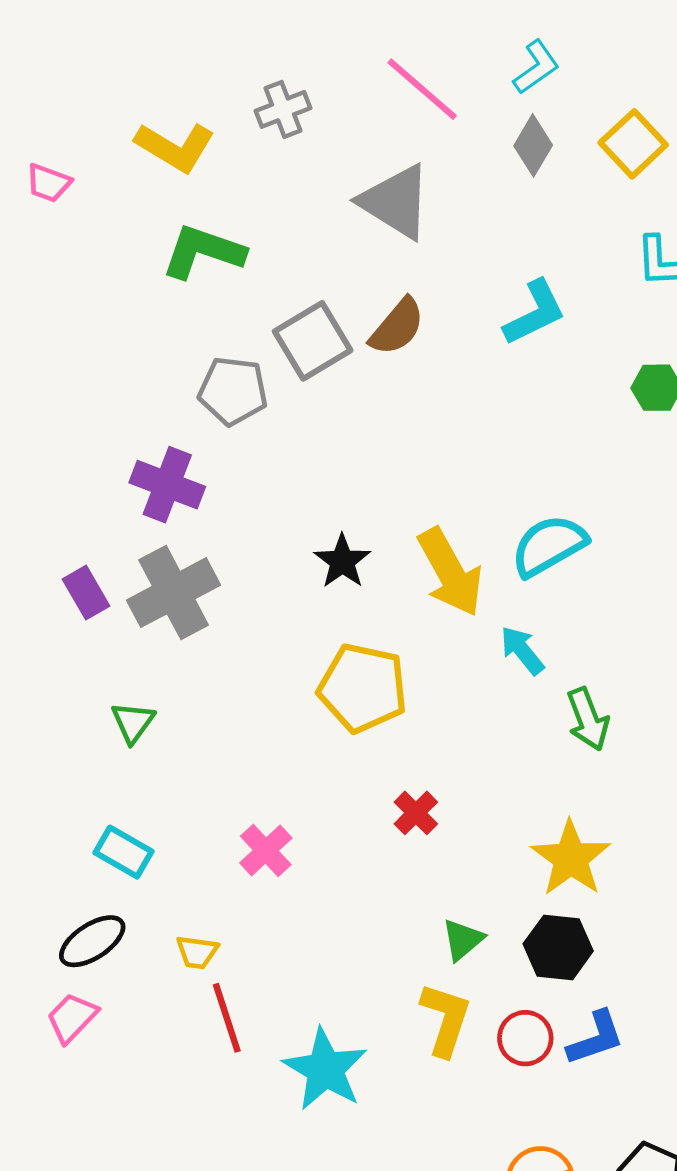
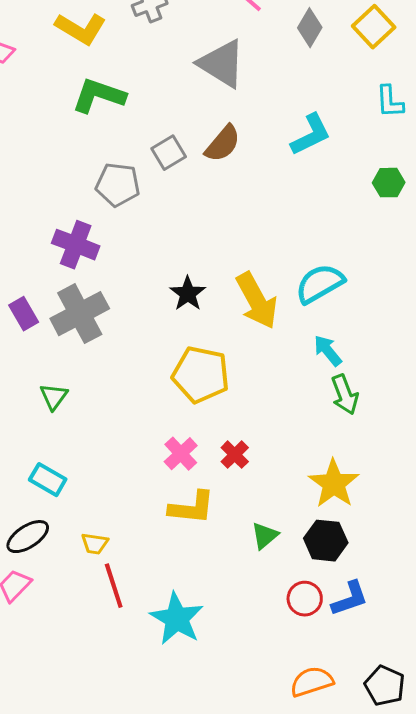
gray square: (313, 341) -> (169, 153), size x0.7
cyan arrow: (522, 650) -> (328, 351), moved
pink cross: (266, 850) -> (181, 454), moved
yellow L-shape: (446, 1019) -> (192, 508), moved, turned 78

